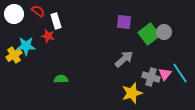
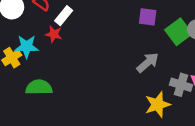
white rectangle: (56, 21) -> (64, 16), turned 56
green semicircle: (61, 79) -> (39, 87), moved, size x1.5

